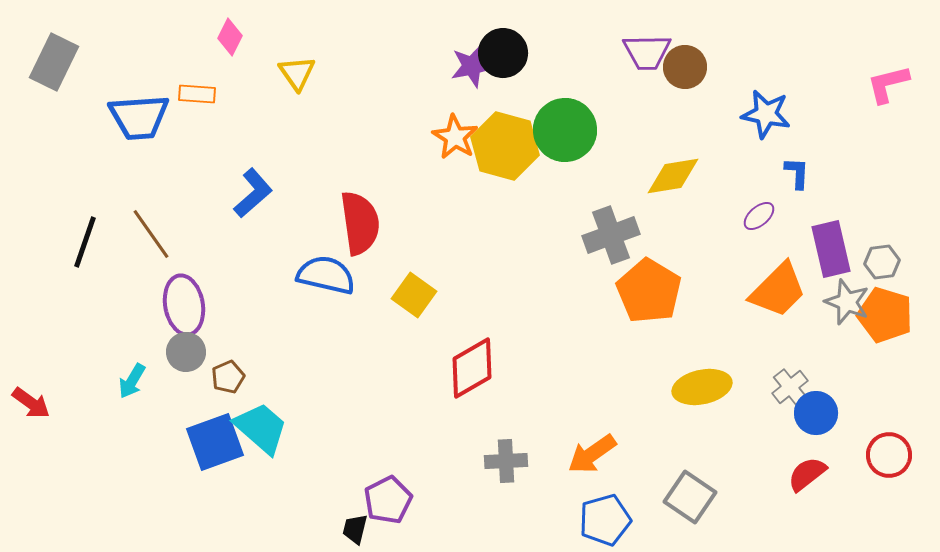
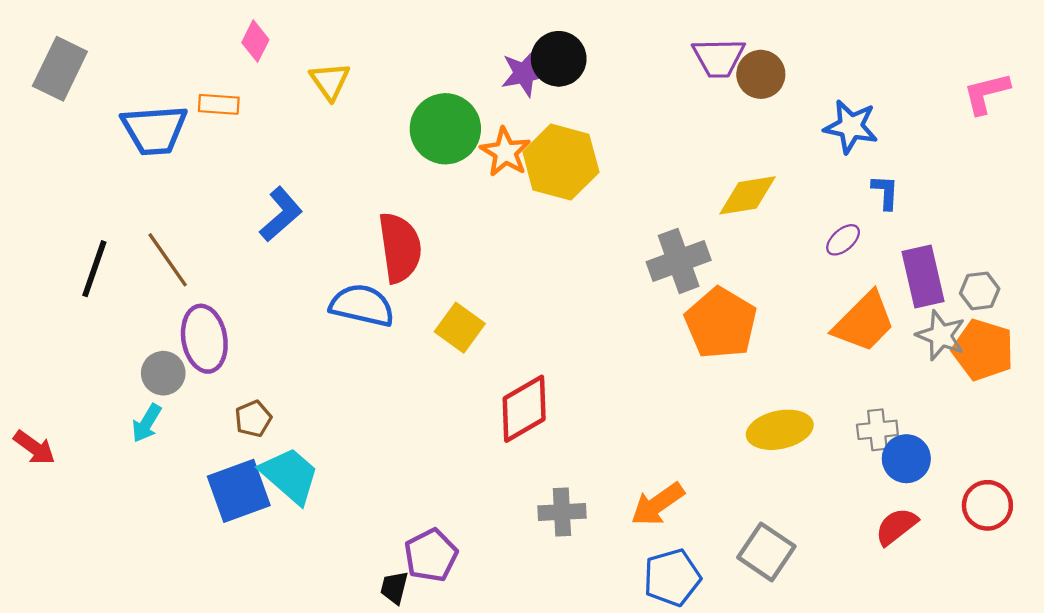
green circle: (565, 130) -> (445, 129), moved
gray circle: (186, 352) -> (163, 373), moved
gray cross: (790, 387) -> (877, 430), turned 33

